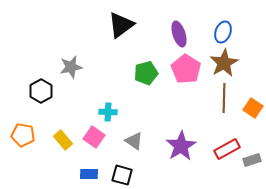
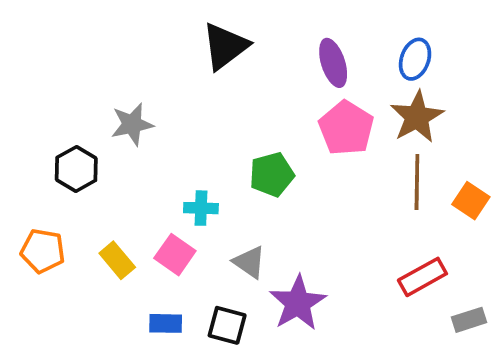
green pentagon: (146, 73) -> (272, 175), moved
purple star: (181, 146) -> (298, 303), moved
gray rectangle: (252, 160) -> (469, 320), moved

